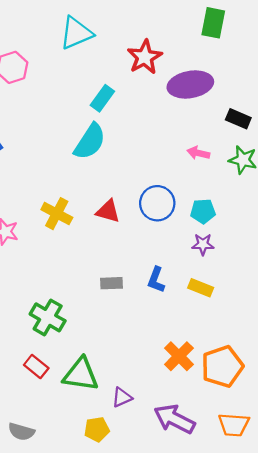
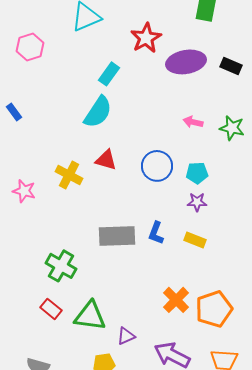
black rectangle: (238, 119) -> (231, 66), moved
red triangle: (108, 211) -> (106, 160), moved
gray rectangle: (112, 283) -> (117, 236), size x1.8

